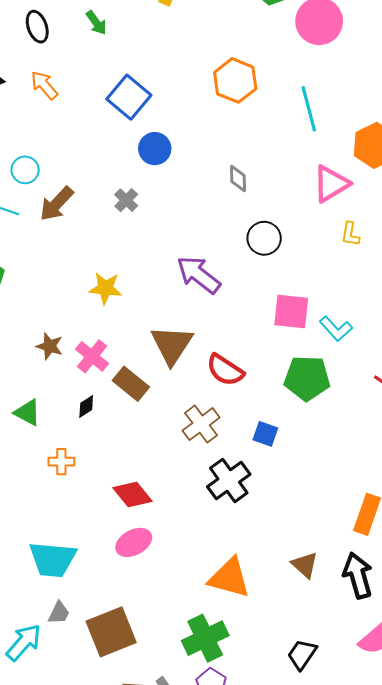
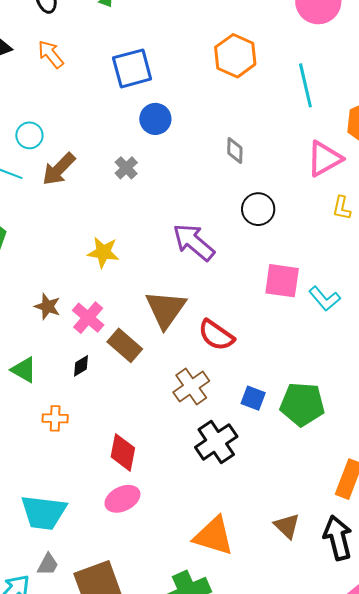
blue square: (129, 97) -> (132, 68), turned 33
green pentagon: (307, 378) -> (302, 404), moved
red diamond: (132, 494) -> (123, 452), turned 48

